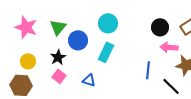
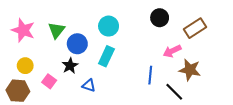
black circle: (160, 27) -> (160, 18), moved
pink arrow: (169, 47) -> (172, 51), turned -30
black star: (58, 57) -> (70, 66), moved
pink square: (59, 76) -> (49, 81), moved

